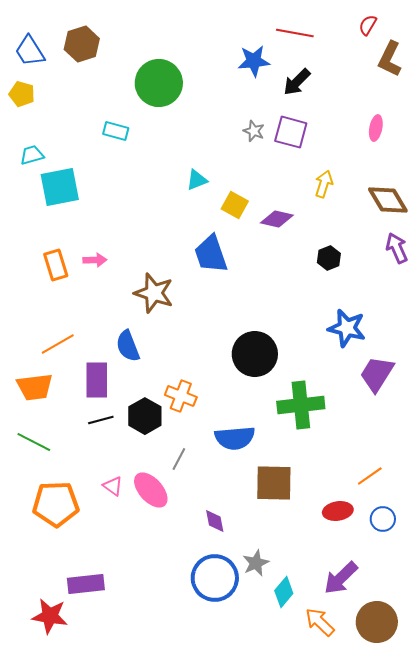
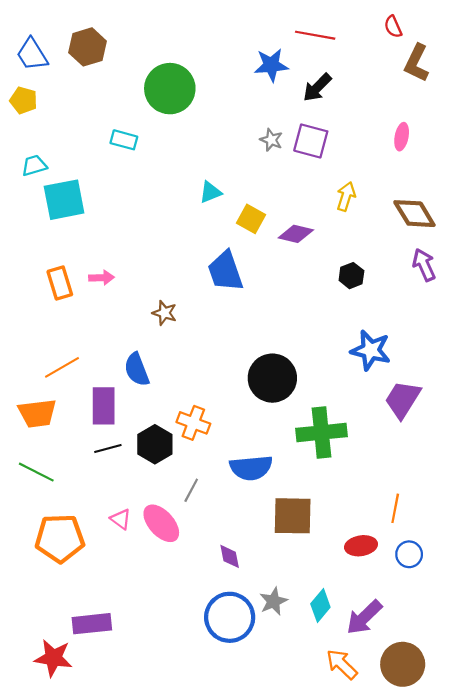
red semicircle: (368, 25) -> (393, 27), turned -55
brown star: (154, 293) -> (164, 313), size x0.6
orange line: (370, 476) -> (395, 508), turned -44
cyan diamond: (284, 592) -> (320, 606), moved

